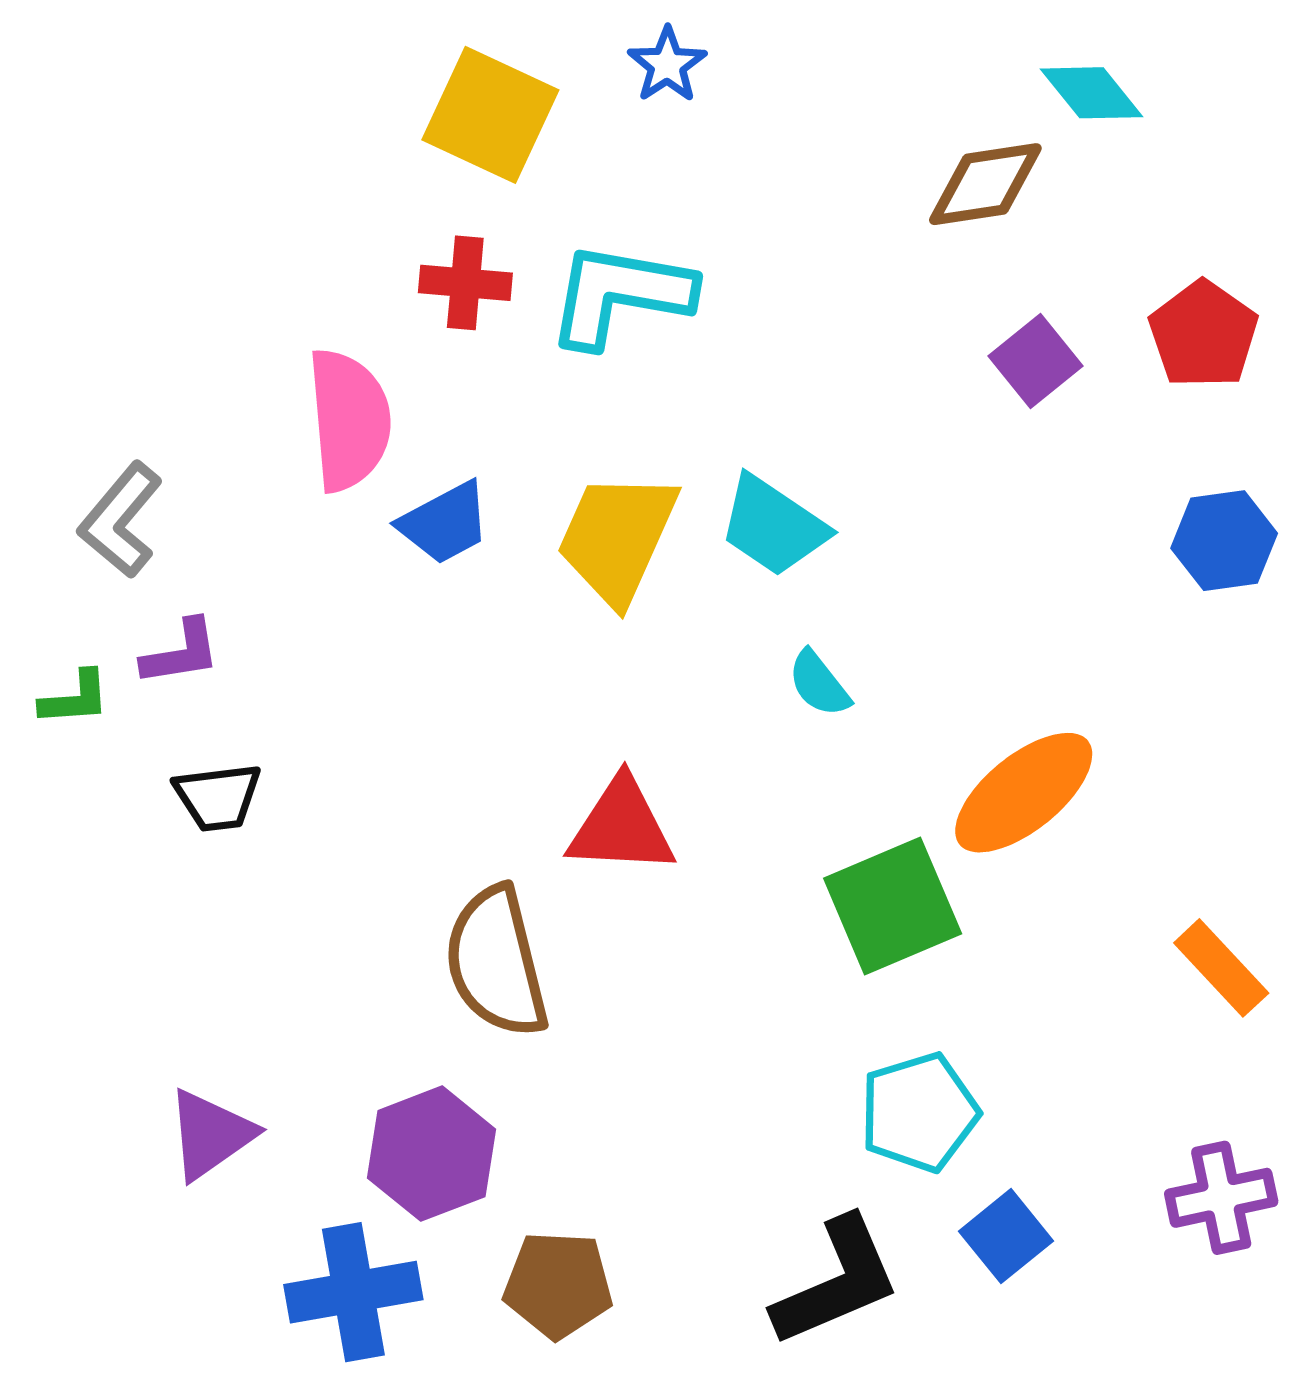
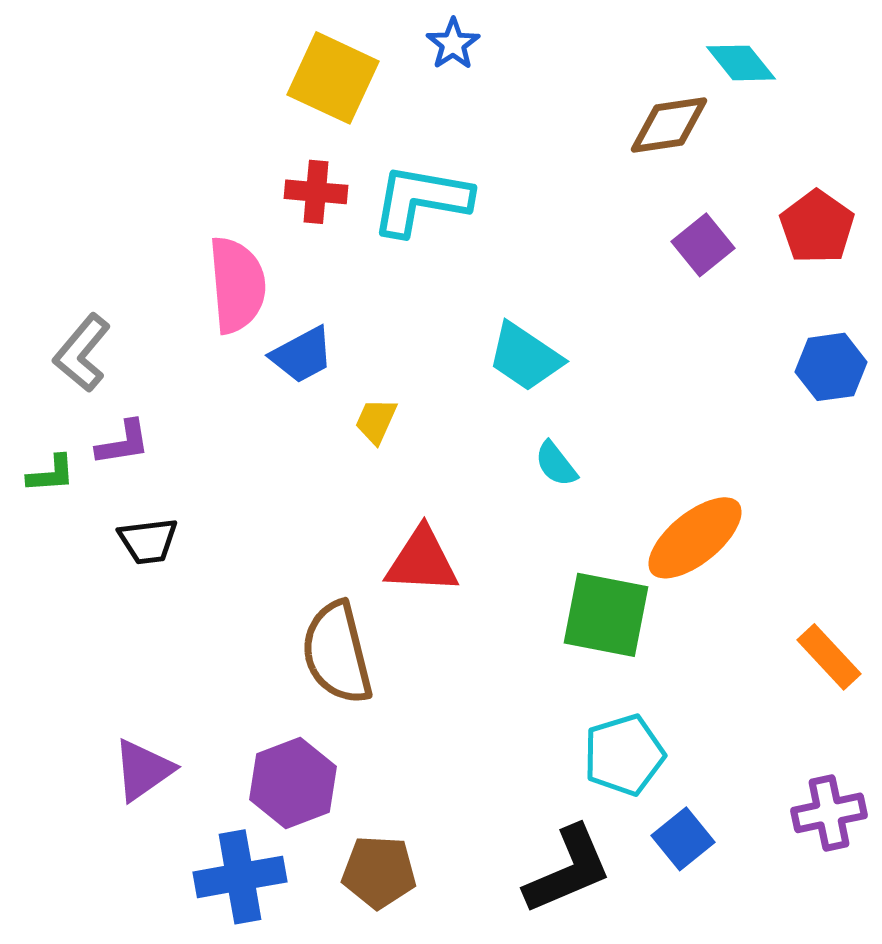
yellow trapezoid: (617, 538) -> (376, 421), moved, size x0.5
green square: (893, 906) -> (606, 615), turned 34

